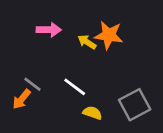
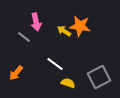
pink arrow: (49, 30) -> (36, 22), turned 78
gray line: (32, 84) -> (24, 37), moved

